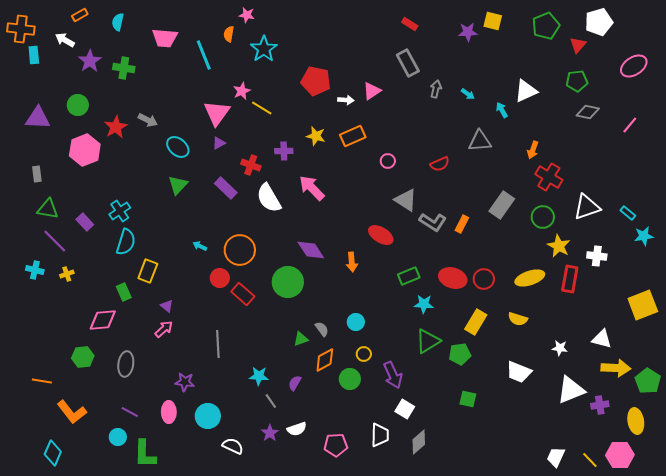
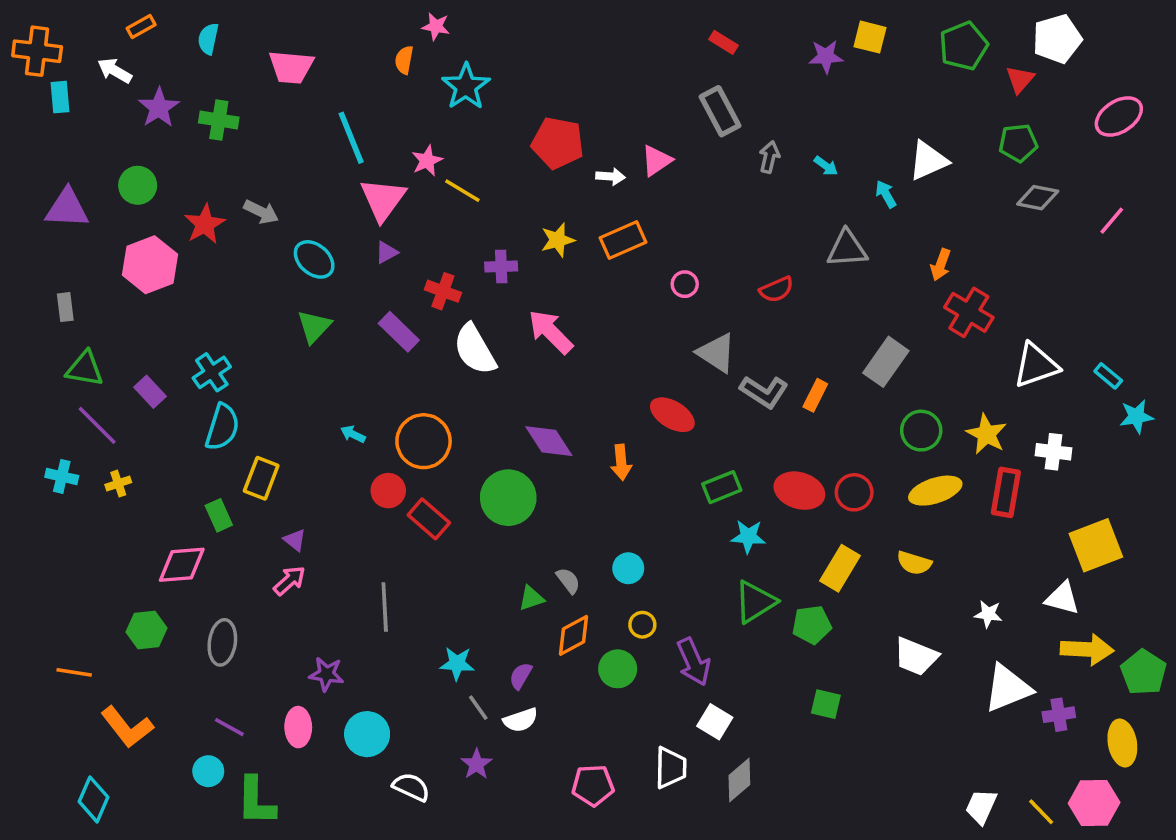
cyan line: (204, 55) -> (351, 138), moved
yellow star: (316, 136) -> (558, 240), turned -30
green circle: (543, 217) -> (921, 431), moved
yellow square: (643, 305) -> (1096, 545), moved
white semicircle: (297, 429) -> (521, 720), moved

